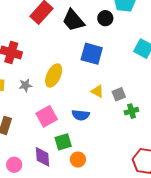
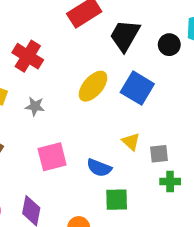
black trapezoid: (73, 20) -> (125, 36), turned 55
yellow ellipse: (54, 75) -> (93, 86), moved
green square: (63, 142) -> (117, 200), moved

